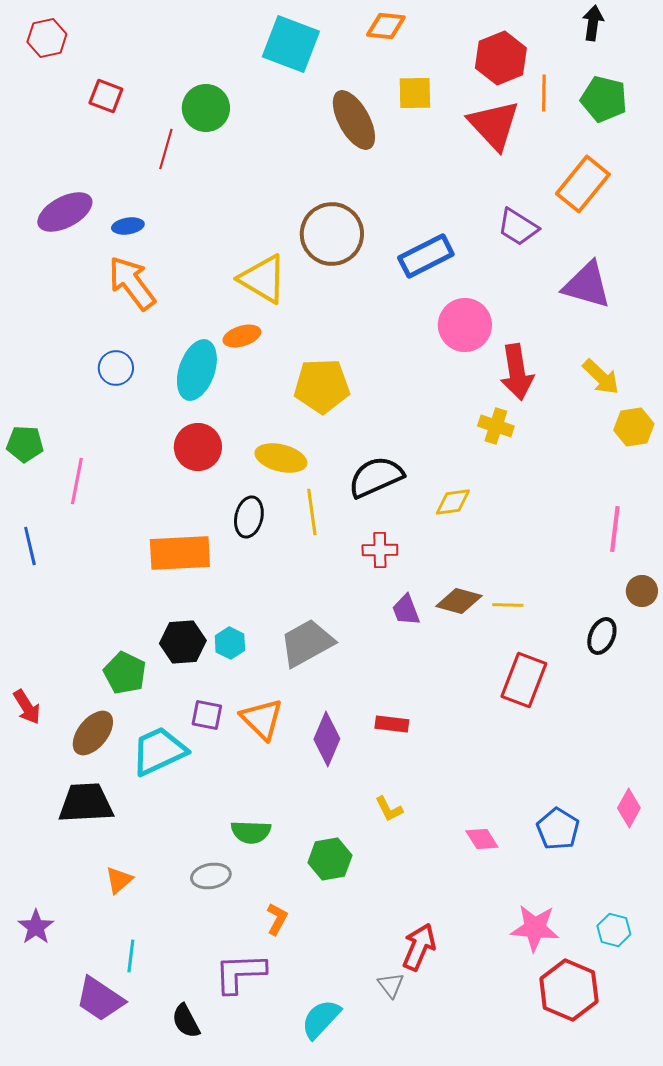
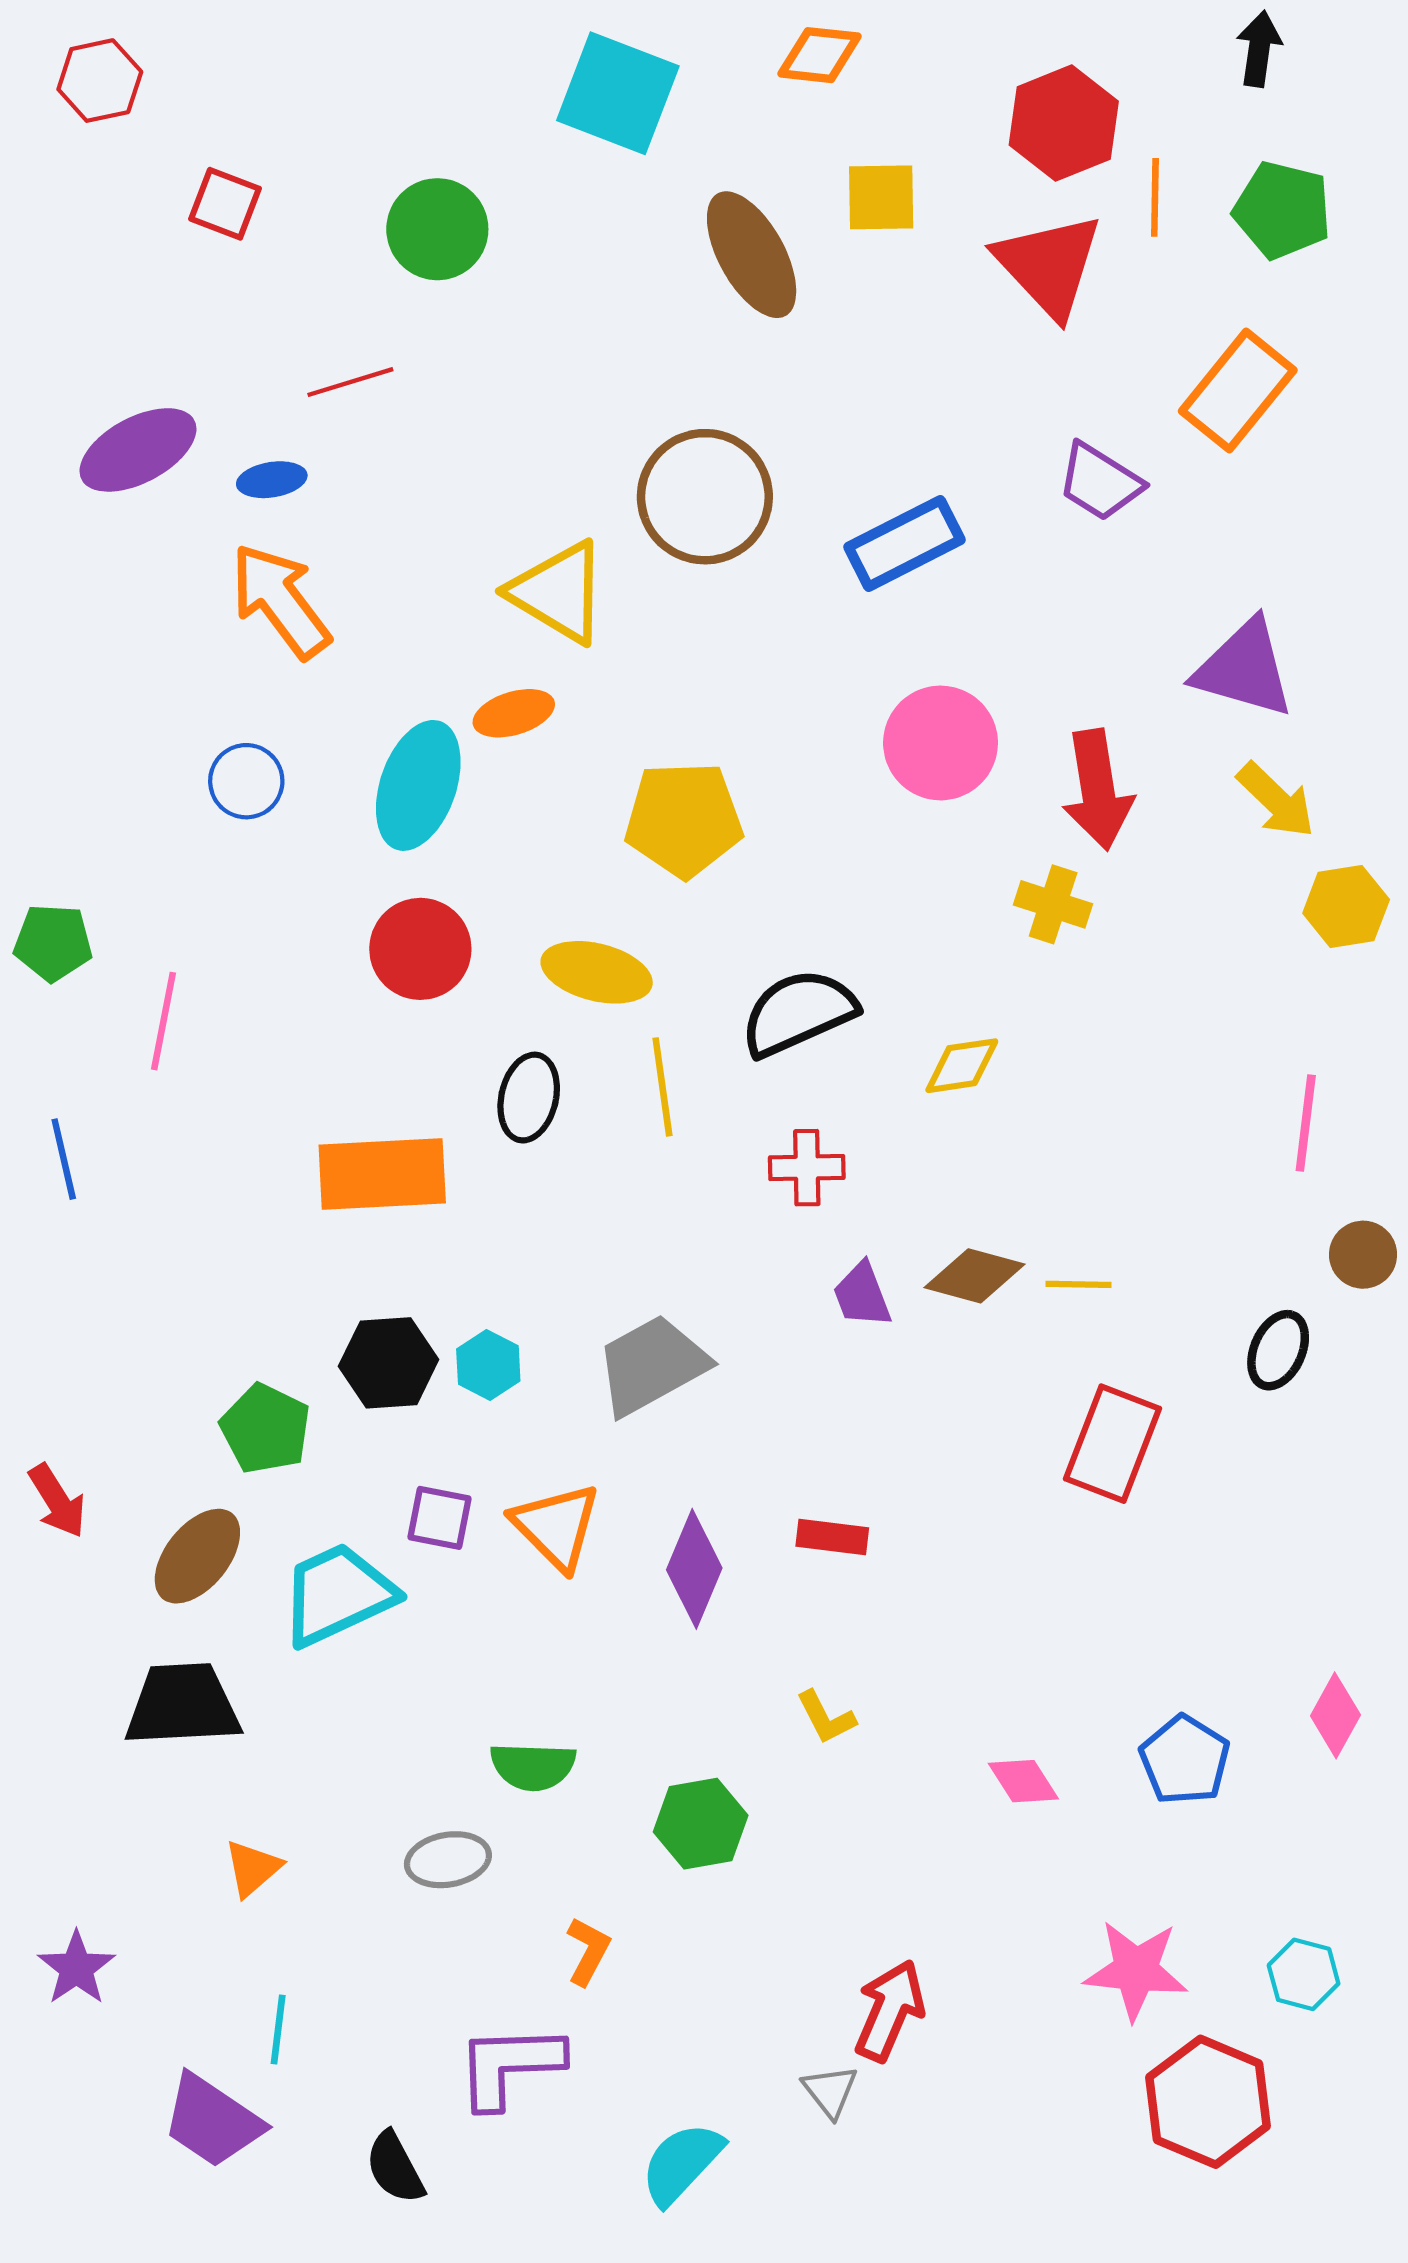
red line: (166, 149) -> (350, 382), moved, turned 57
purple triangle: (587, 285) -> (1244, 669), moved
pink circle: (465, 325) -> (941, 743), moved

